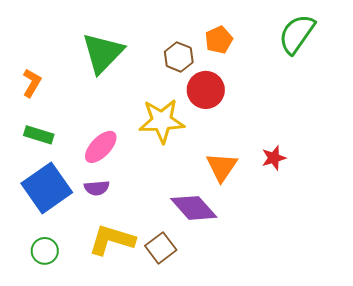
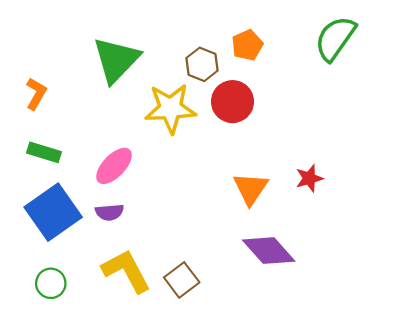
yellow star: (162, 121) -> (170, 108), moved
purple diamond: (194, 208) -> (269, 251), moved
yellow L-shape: (112, 240) -> (126, 271), turned 45

